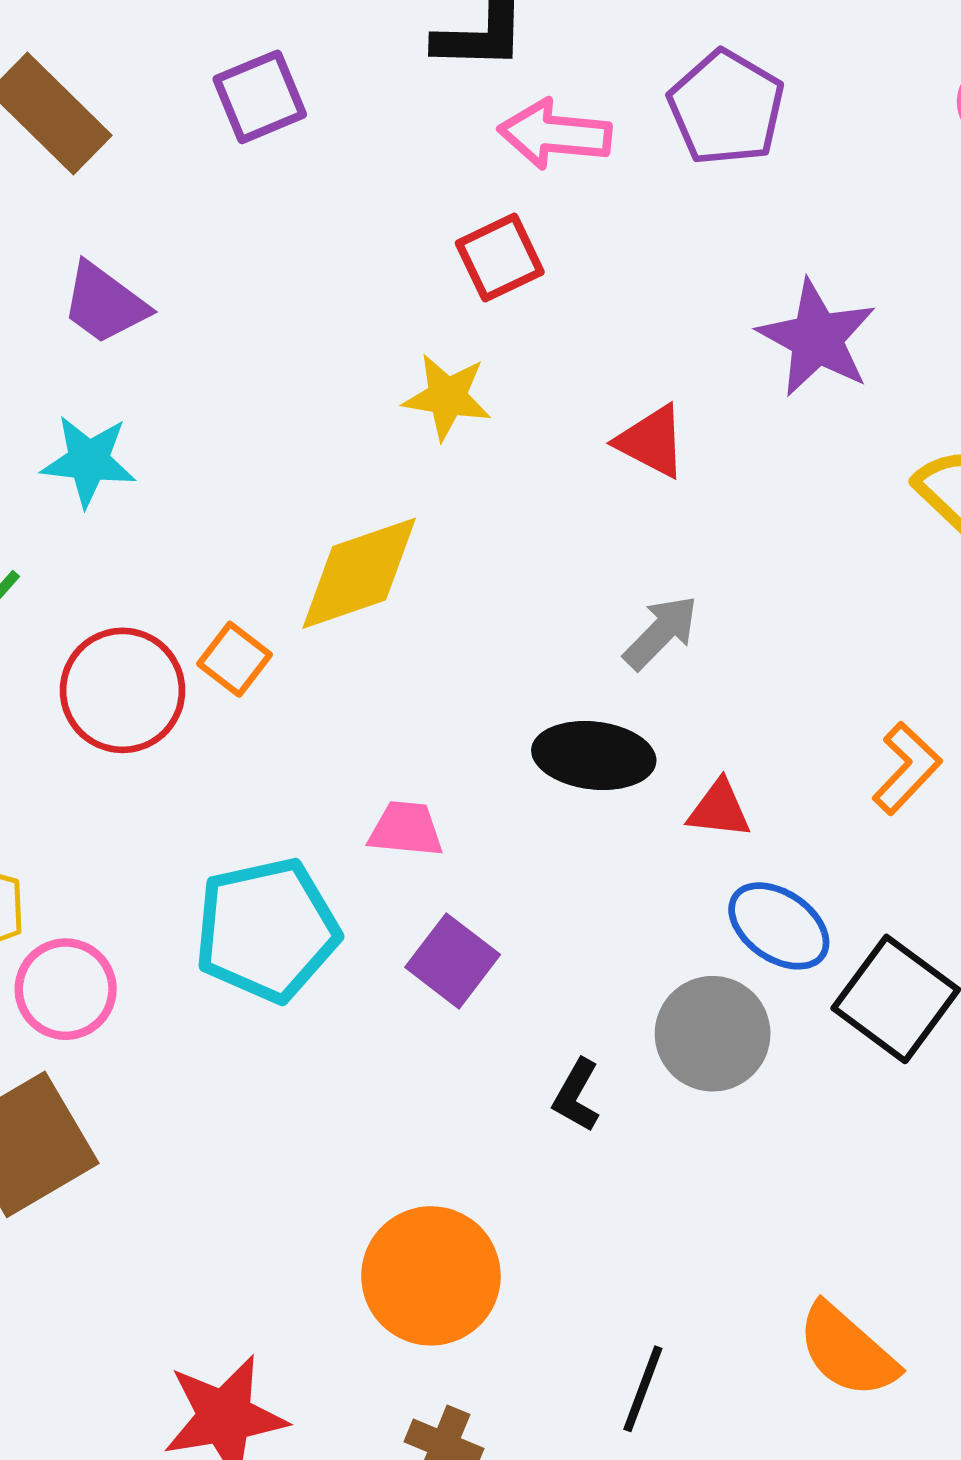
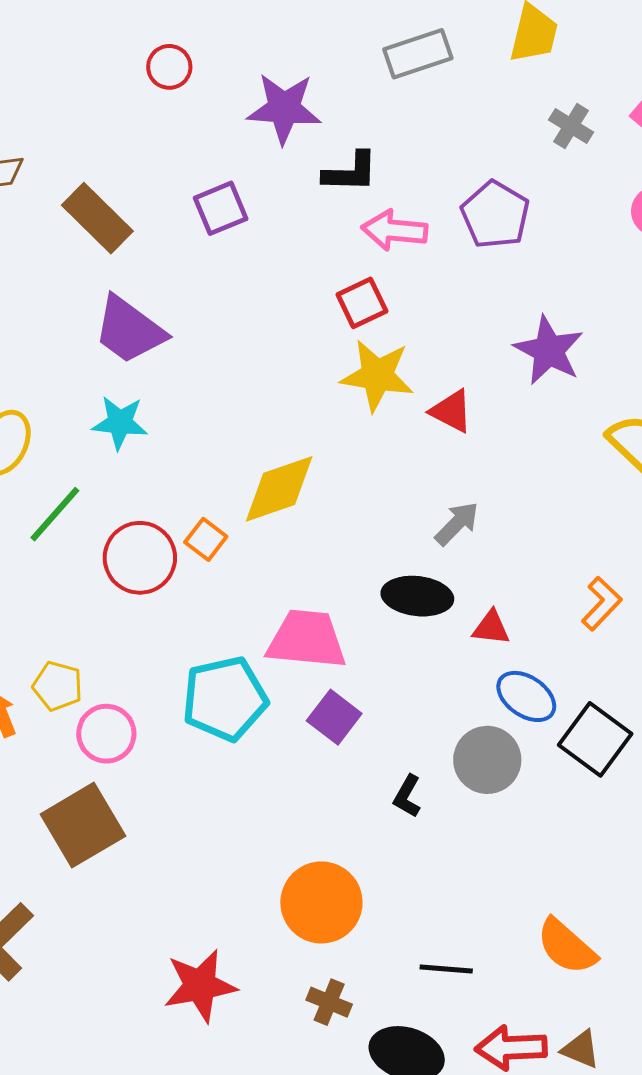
purple trapezoid: (105, 303) -> (129, 330), size x1.4
yellow star: (447, 397) -> (377, 375), moved, size x1.4
pink trapezoid: (406, 829) -> (307, 639), size x1.8
black line: (643, 1389) -> (446, 969), turned 74

